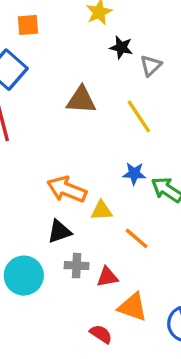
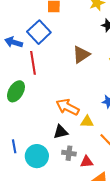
brown triangle: (81, 100) -> (81, 54), turned -42

